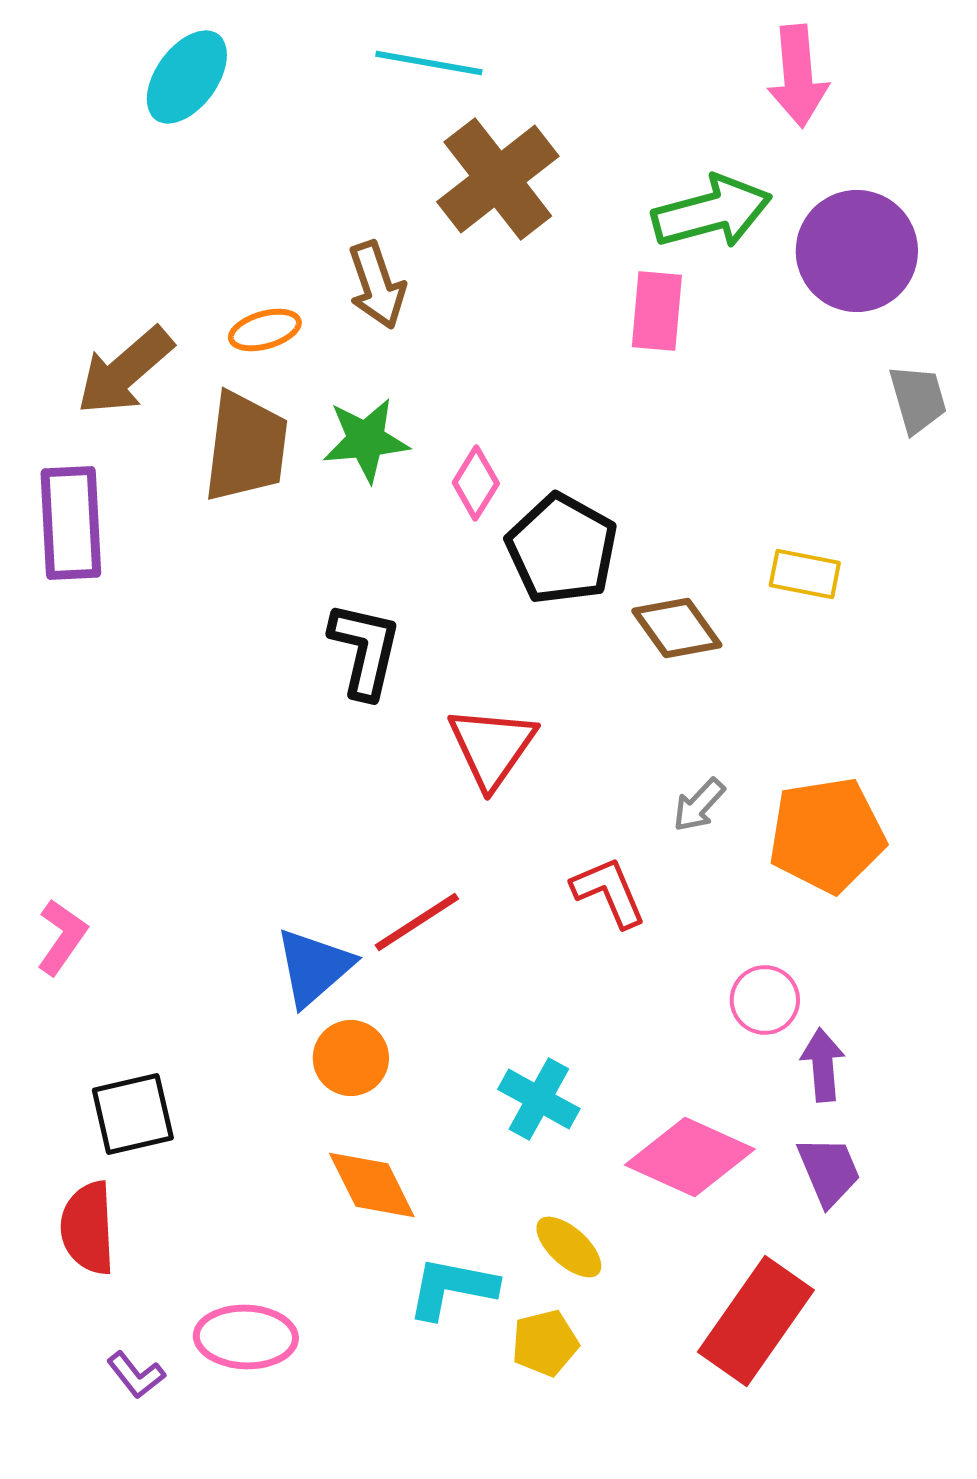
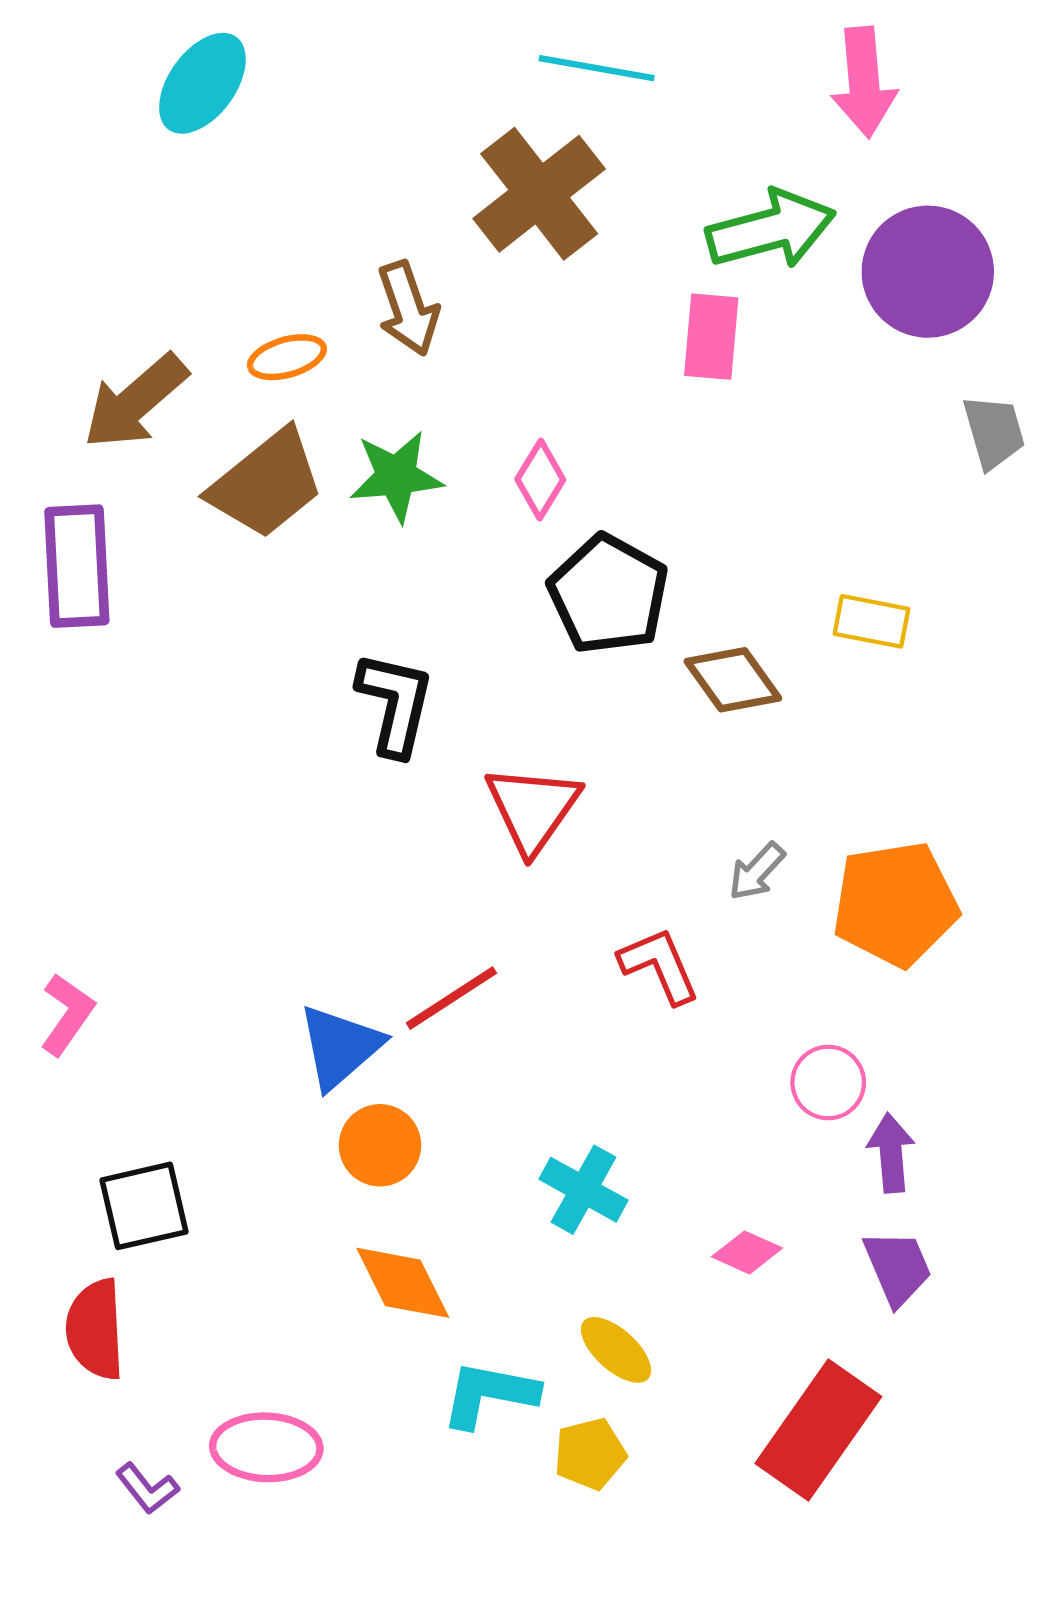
cyan line: (429, 63) -> (597, 68), moved
brown trapezoid: (246, 447) -> (266, 484), turned 44
pink diamond: (476, 483) -> (540, 480), moved
pink diamond: (690, 1157) -> (747, 1252), size x0.5

